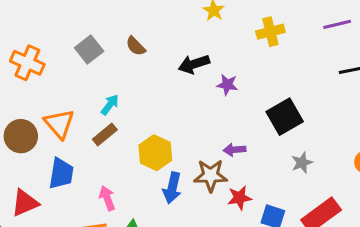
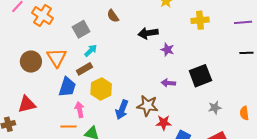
gray square: (89, 49) -> (81, 29), moved
purple arrow: (235, 150) -> (168, 83), moved
yellow hexagon: (155, 153) -> (101, 89), moved
gray star: (302, 163) -> (215, 108), moved
blue trapezoid: (61, 173) -> (67, 87), moved

